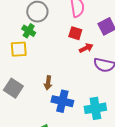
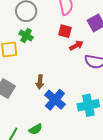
green cross: (29, 31) -> (26, 36), moved
blue cross: (62, 101) -> (55, 100), turned 30

